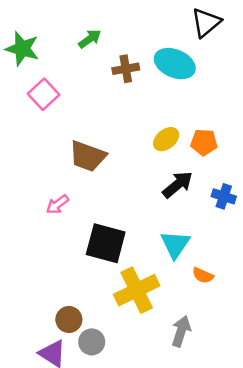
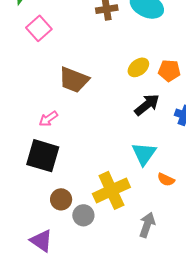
black square: (106, 243) -> (43, 156), moved
brown circle: (69, 320) -> (61, 199), moved
gray circle: (92, 342) -> (83, 215), moved

